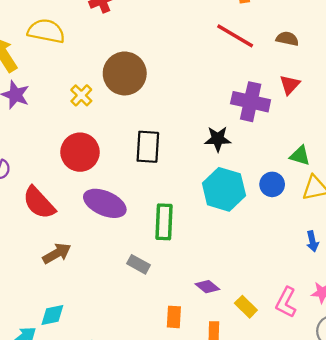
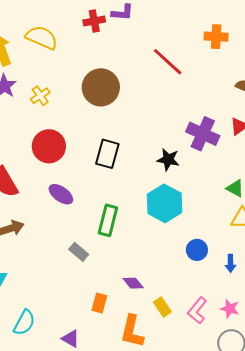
red line: (235, 36) -> (168, 62), moved
yellow cross: (81, 95) -> (40, 96), moved
blue circle: (272, 184) -> (197, 250), moved
purple ellipse: (105, 203) -> (61, 194), size x0.7

